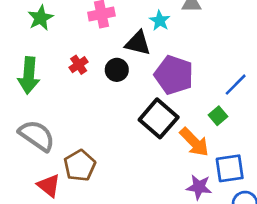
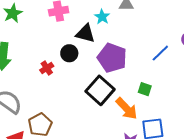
red cross: (79, 65) -> (47, 68), moved
blue line: (236, 85) -> (160, 53), moved
green square: (218, 116) -> (145, 89), turned -32

